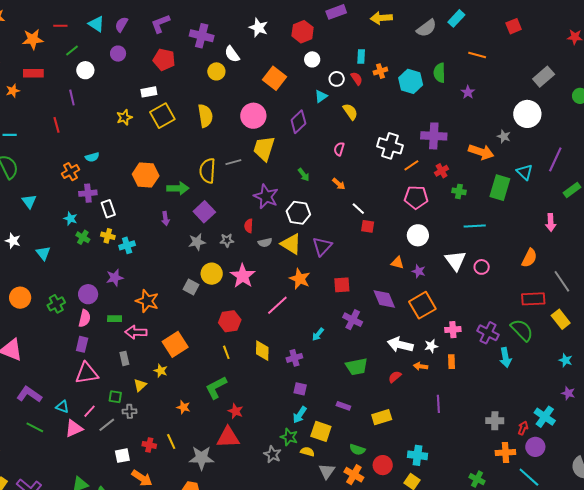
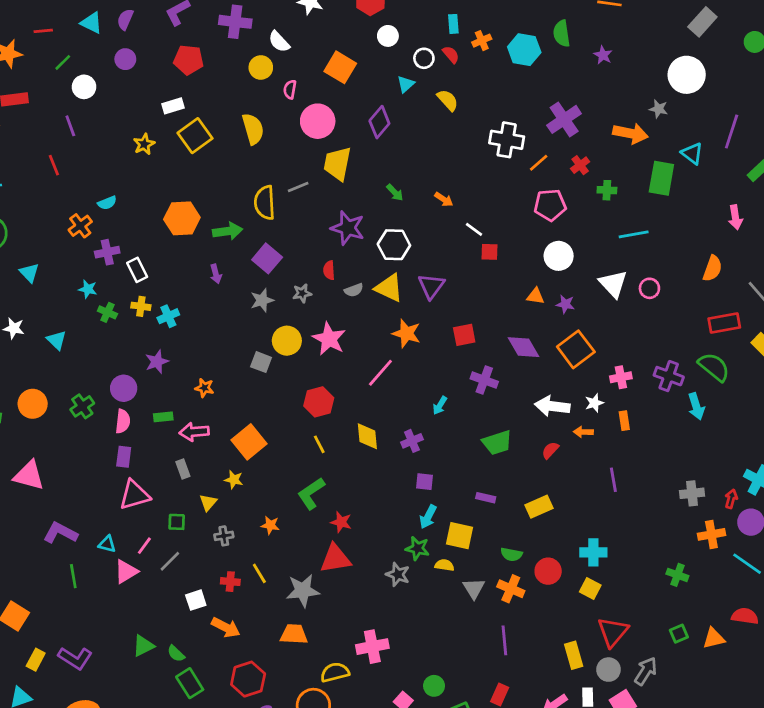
purple cross: (434, 136) -> (564, 119), turned -30
pink semicircle: (339, 149) -> (290, 89), moved
orange star: (147, 301) -> (204, 388), size x0.6
gray cross: (130, 411) -> (224, 536), moved
green line: (35, 427) -> (73, 576), turned 60

